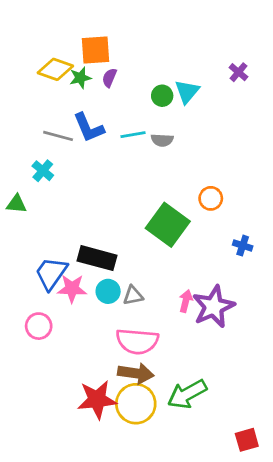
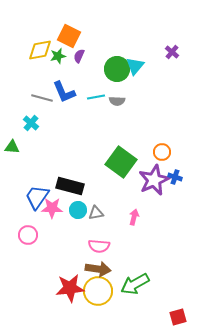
orange square: (96, 50) -> (69, 36), turned 30
yellow diamond: (55, 69) -> (40, 50), turned -30
green circle: (162, 96) -> (117, 69), size x1.6
orange circle: (211, 198) -> (162, 152), moved
purple star: (214, 307) -> (154, 180), moved
pink semicircle: (137, 341) -> (99, 246), size x0.7

